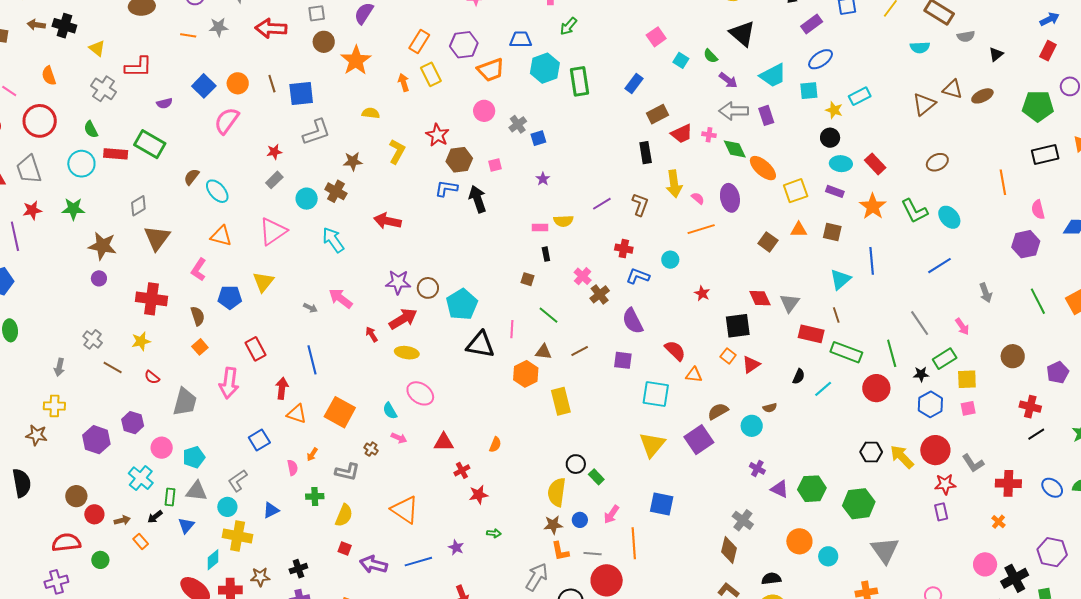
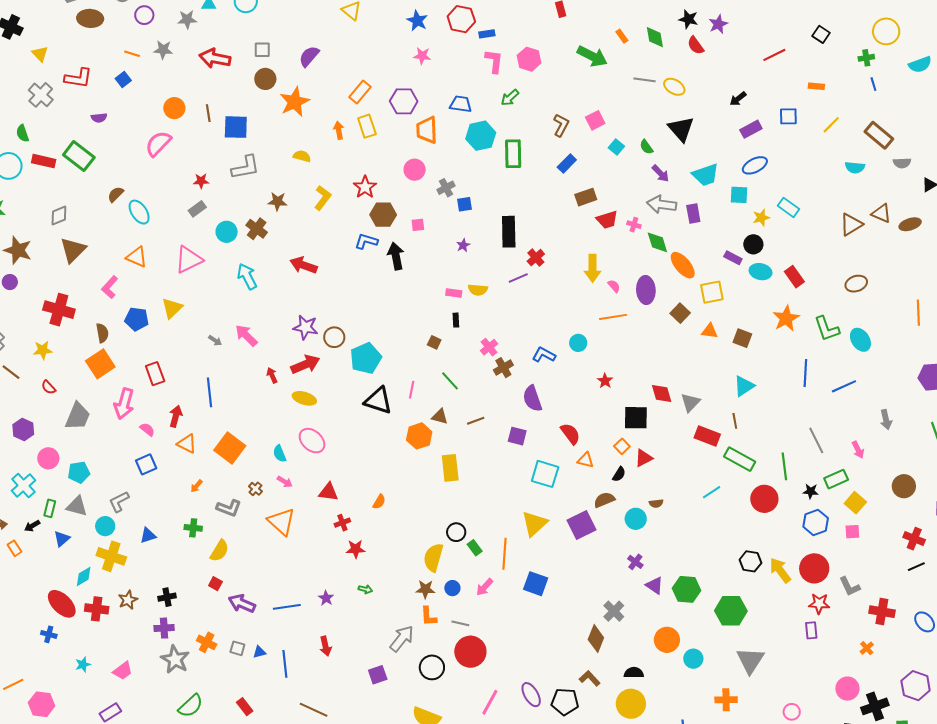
orange trapezoid: (491, 70) -> (427, 130), turned 100
blue square: (204, 86) -> (123, 79), moved, size x0.7
cyan rectangle: (860, 96) -> (789, 207), turned 55
yellow star: (834, 110) -> (761, 218), turned 30
black rectangle: (646, 153) -> (509, 232), moved, size x1.4
purple rectangle: (835, 191) -> (733, 258), moved
brown L-shape: (640, 205) -> (561, 125), moved
brown square: (768, 242) -> (680, 313), moved
red cross: (624, 249) -> (536, 258), moved, turned 30
blue line: (872, 261) -> (805, 373), moved
orange square: (200, 347) -> (100, 364), size x1.8
black semicircle: (799, 376) -> (619, 474), moved
yellow square: (967, 379) -> (855, 503), turned 35
pink semicircle: (293, 468) -> (147, 429), moved, turned -49
orange triangle: (405, 510) -> (281, 522), moved
orange line: (634, 543) -> (505, 554), moved
brown star: (260, 577) -> (128, 600), turned -30

